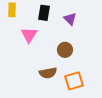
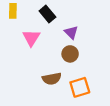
black rectangle: (44, 13) -> (47, 14), turned -49
purple triangle: (70, 19) -> (71, 32), moved

